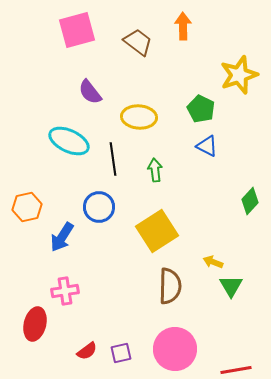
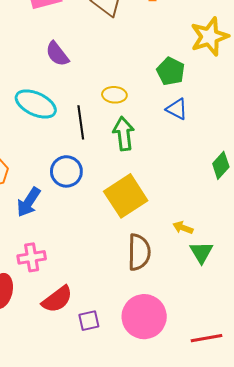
yellow ellipse: (139, 117) -> (114, 95), moved, size x0.7
green arrow: (155, 170) -> (124, 134), size x1.4
red semicircle: (87, 351) -> (57, 299), moved, size x1.5

